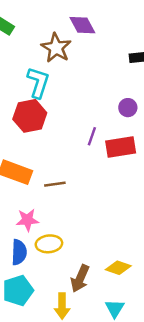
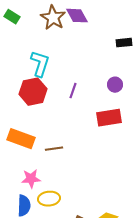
brown star: (56, 48) -> (53, 18), moved
purple line: (92, 136) -> (73, 91), moved

